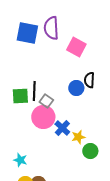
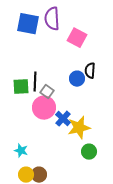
yellow star: (78, 137) -> (79, 128), size x1.6
green circle: (90, 151) -> (89, 152), moved

